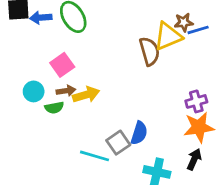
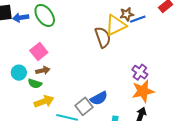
yellow arrow: (86, 95) -> (44, 101), moved
purple cross: (196, 101) -> (140, 72), turned -35
green semicircle: (54, 108) -> (35, 84), turned 32
blue semicircle: (139, 133) -> (99, 98), turned 48

